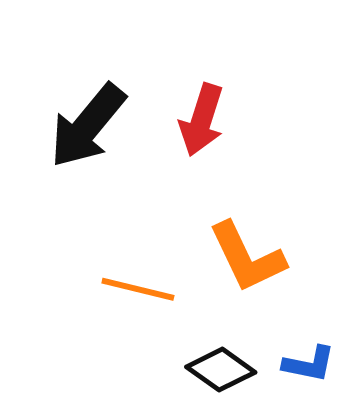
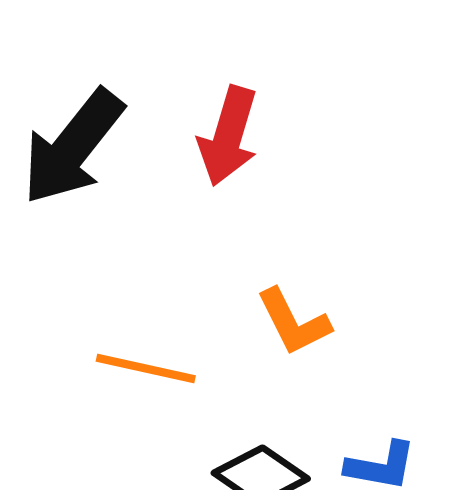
orange L-shape: (247, 257) -> (293, 322), size x0.7

